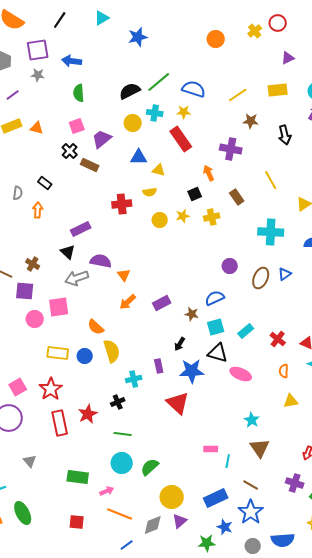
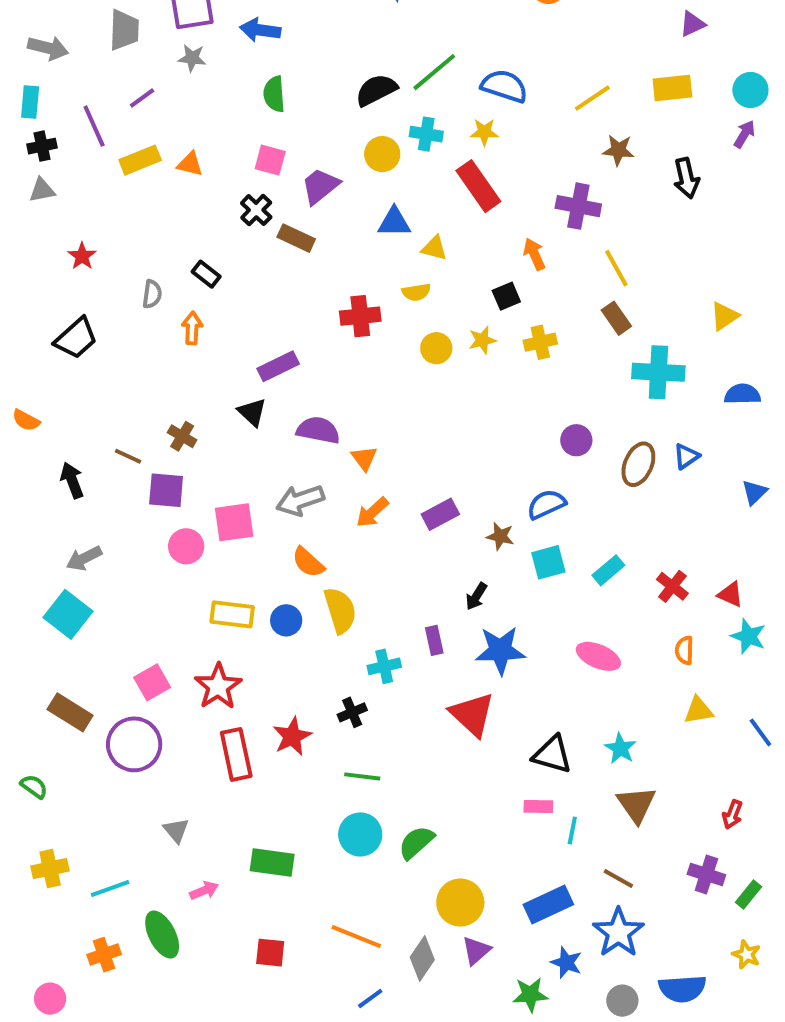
pink square: (77, 126) -> (270, 160), turned 35
yellow line: (271, 180) -> (616, 268), moved
brown rectangle: (237, 197) -> (616, 318), moved
gray arrow: (77, 278) -> (300, 500), moved
black triangle: (218, 353) -> (552, 754), moved
pink arrow: (107, 491) -> (204, 891), moved
gray diamond: (153, 525) -> (422, 959), turned -35

